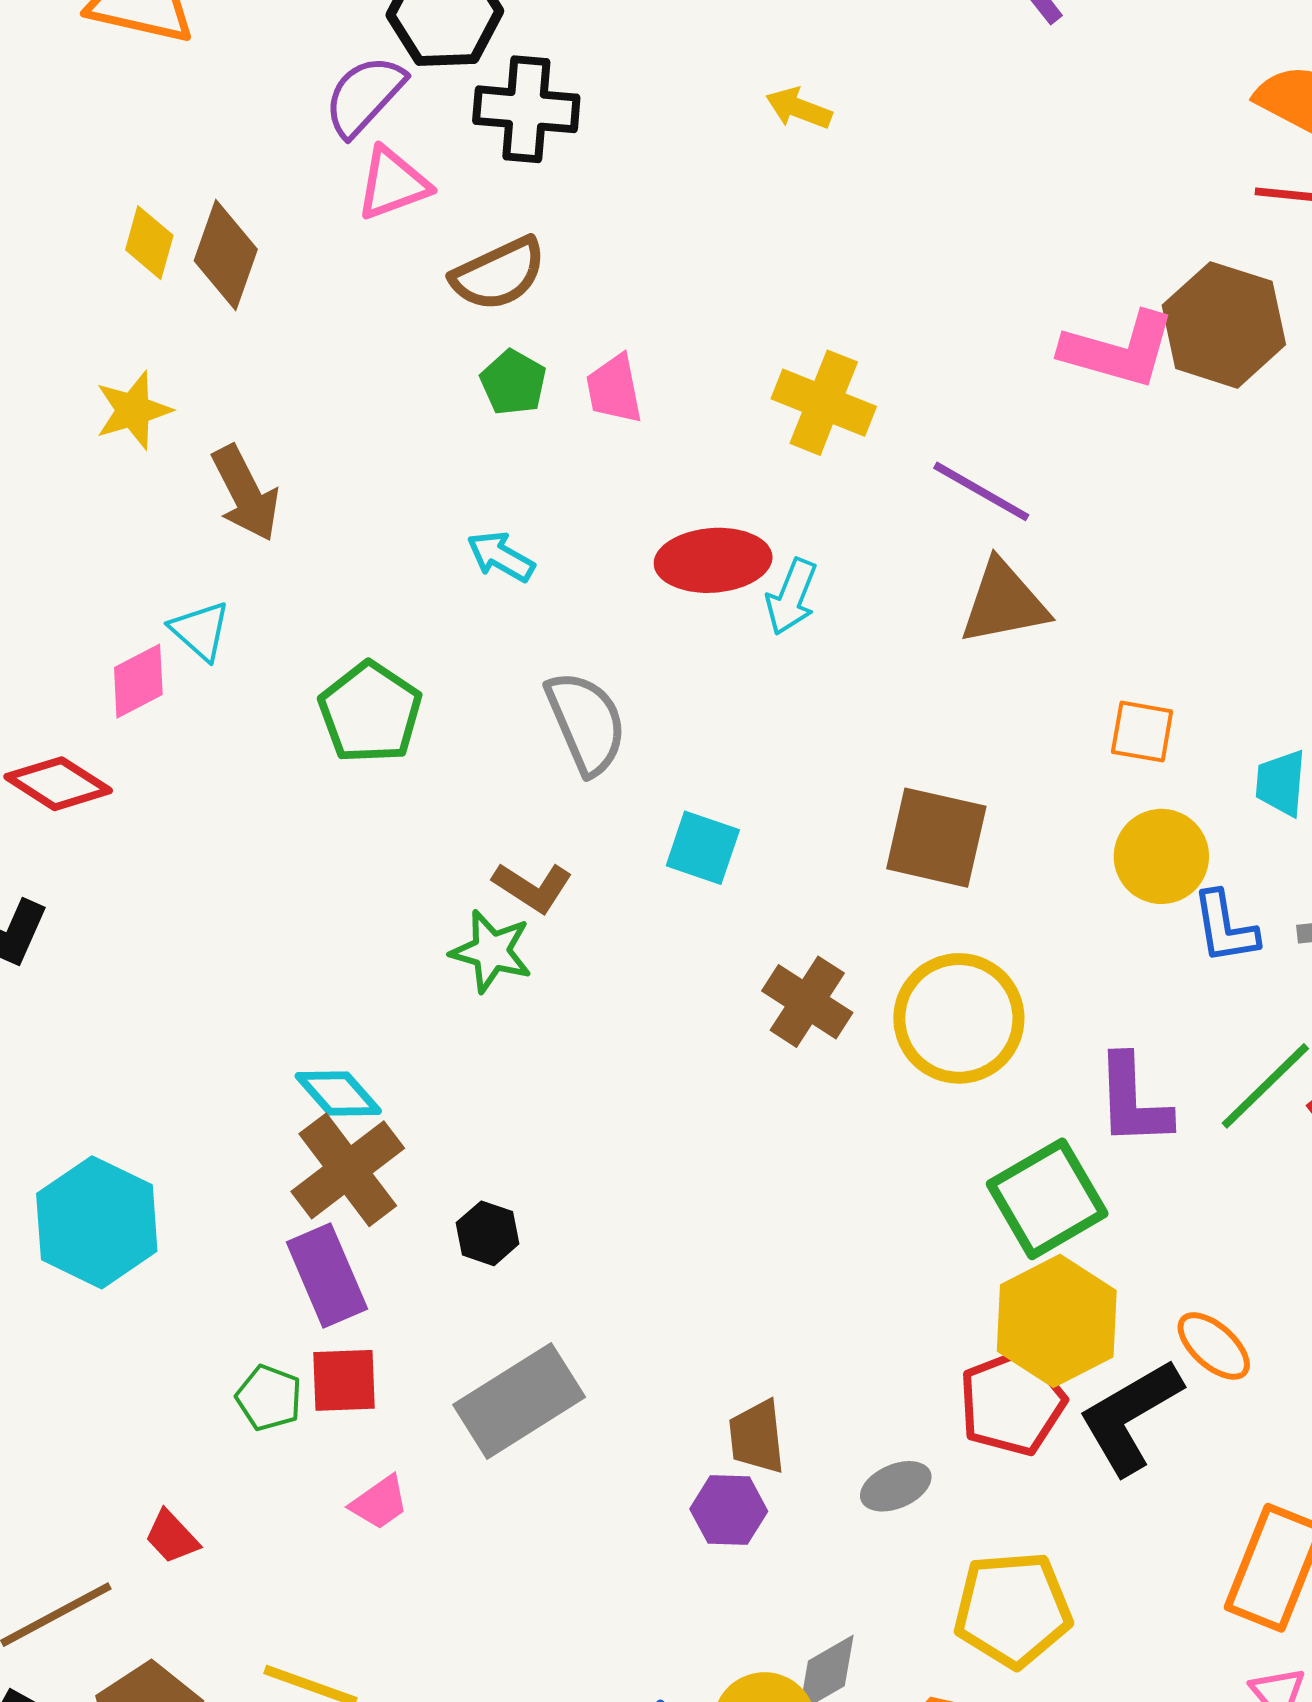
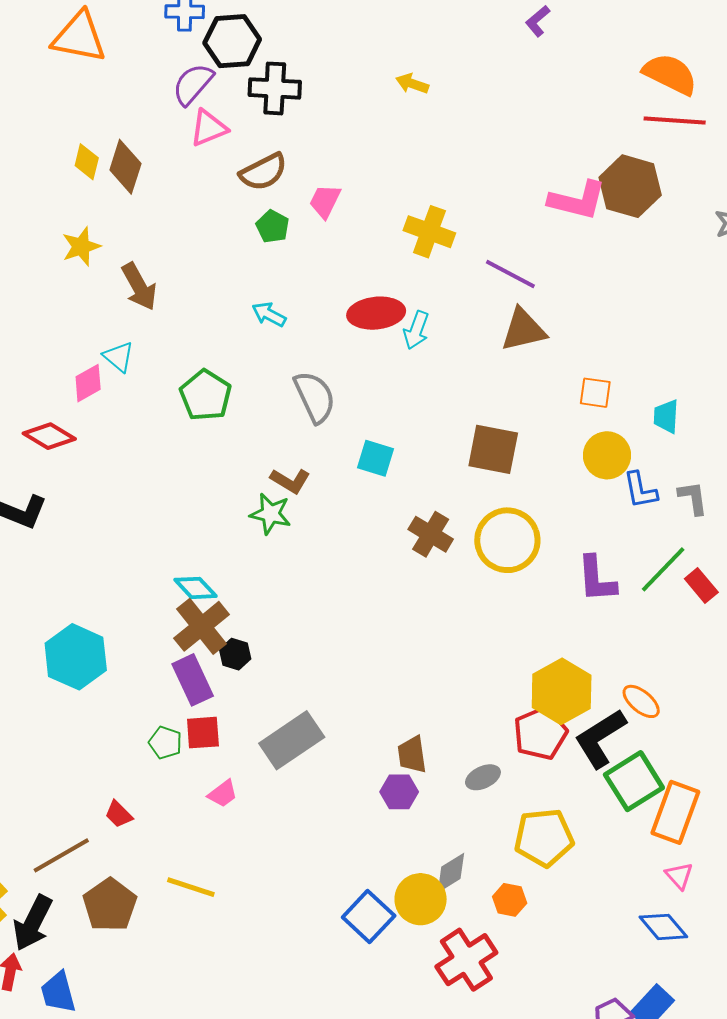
pink trapezoid: (614, 389) -> (325, 201), moved, turned 39
green square: (1047, 1199) -> (634, 781), moved
black hexagon: (488, 1233) -> (235, 654), moved

